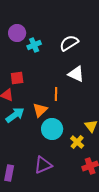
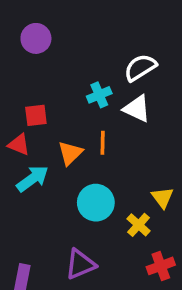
white semicircle: (69, 43) -> (140, 67), moved
cyan cross: (34, 45) -> (99, 95), moved
orange triangle: (40, 110) -> (70, 153), moved

